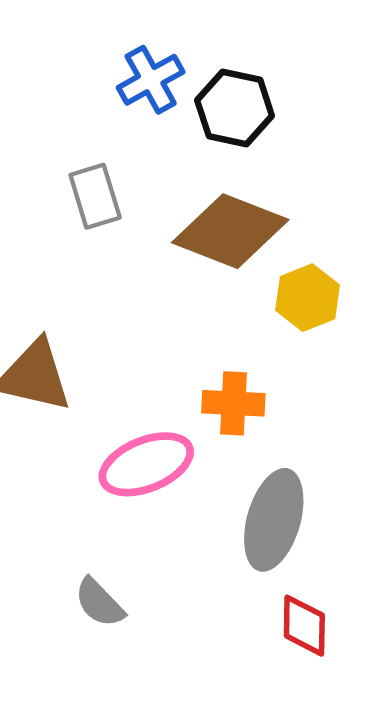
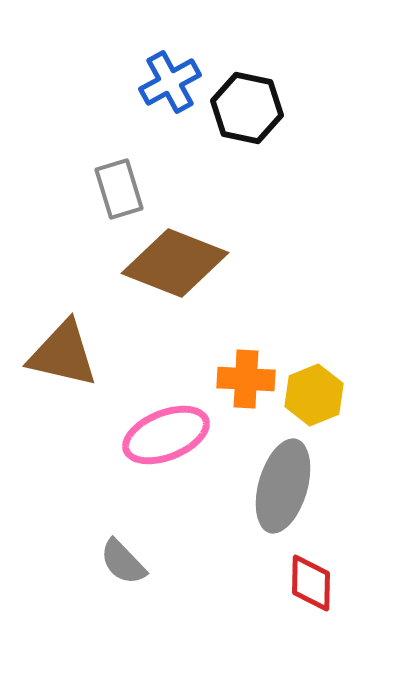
brown diamond: (230, 231) -> (175, 263), moved
yellow hexagon: (308, 298) -> (314, 395), moved

